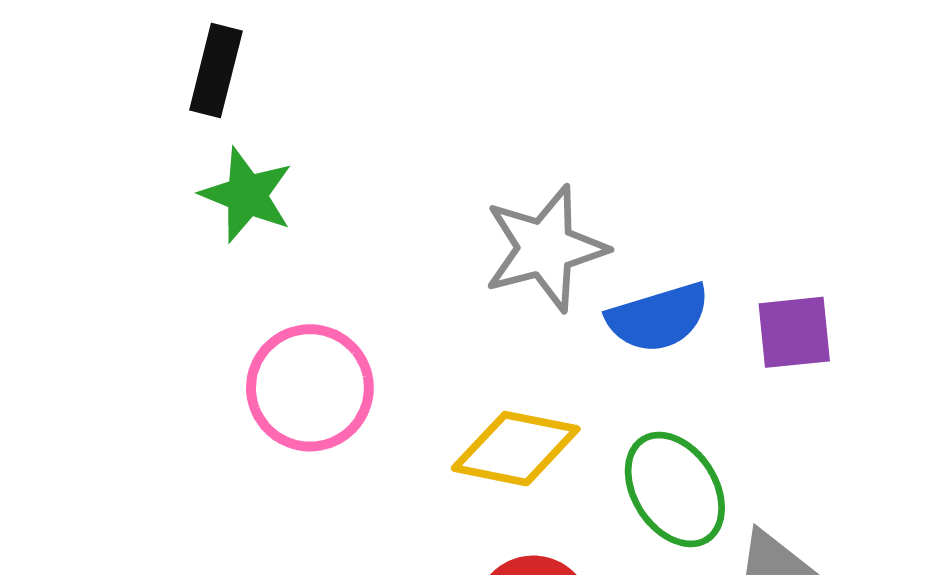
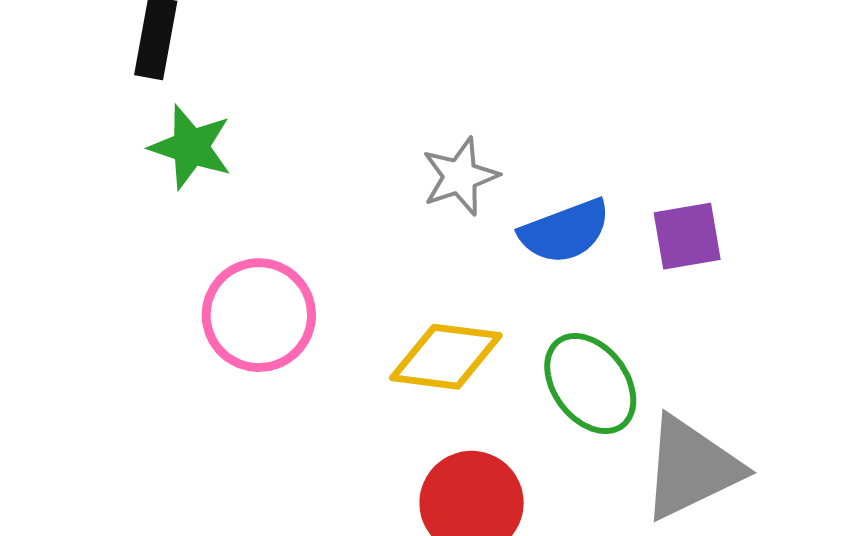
gray star: (545, 248) -> (460, 176), size x0.7

